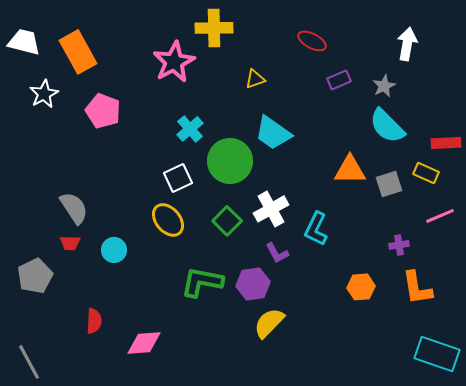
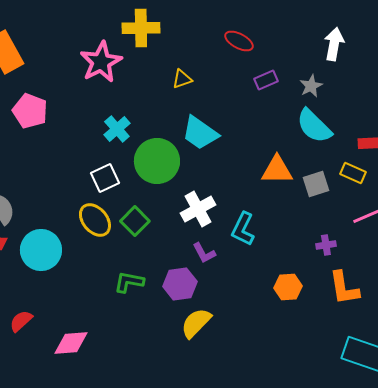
green square: (227, 221) -> (135, 221), moved
cyan circle: (114, 250) -> (41, 250), size x1.6
green L-shape: (202, 282) -> (129, 282), size x0.7
red semicircle: (94, 321) -> (21, 321), turned -135

